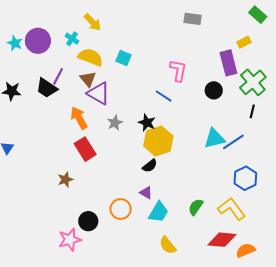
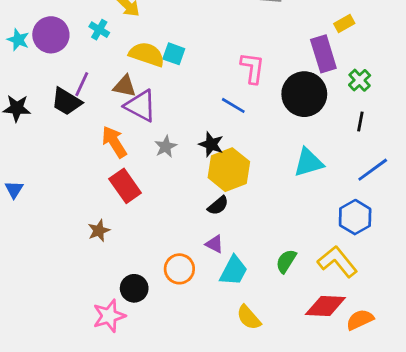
yellow semicircle: (91, 57) -> (147, 54), moved
brown triangle: (88, 79) -> (125, 86), turned -36
green cross: (253, 82) -> (360, 80), size x0.6
black circle: (214, 90) -> (304, 94), size x1.8
blue line: (233, 142) -> (373, 170), moved

